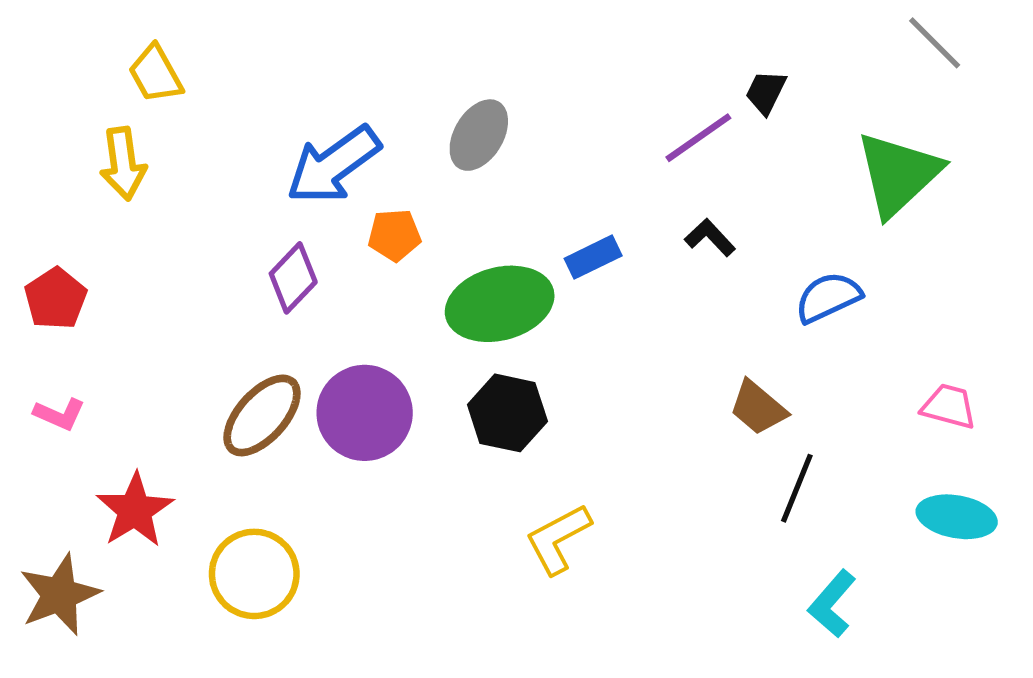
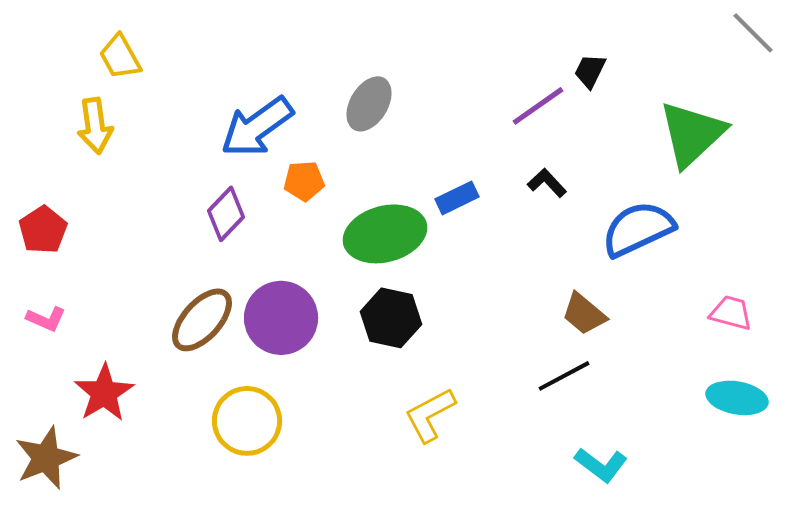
gray line: (935, 43) -> (753, 33), moved
blue semicircle: (828, 297) -> (638, 229), size x1.4
black line: (797, 488) -> (564, 376), moved, turned 40
yellow circle: (254, 574) -> (247, 421), moved
cyan L-shape: (832, 604) -> (601, 465), moved, turned -94

